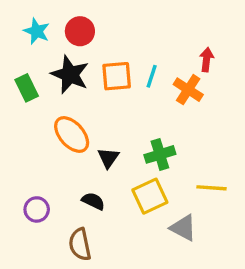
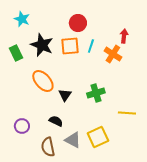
red circle: (80, 31) -> (78, 23), moved
yellow square: (150, 196) -> (98, 137), moved
gray triangle: (183, 228) -> (73, 140), moved

